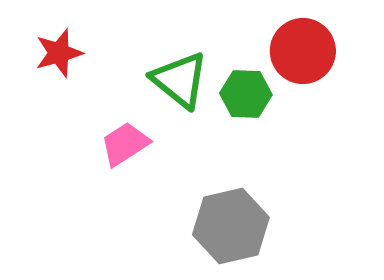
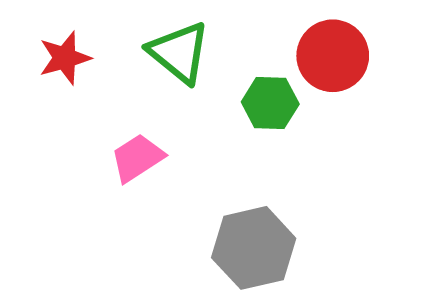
green triangle: (180, 80) -> (179, 52), moved

